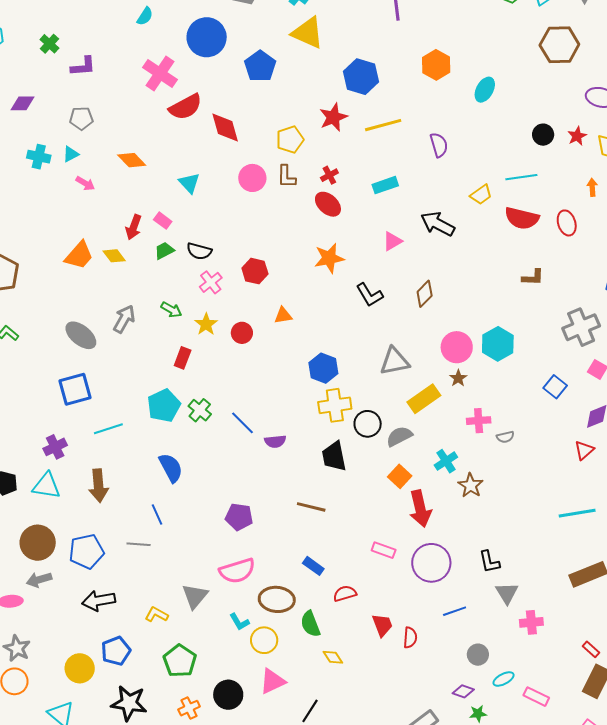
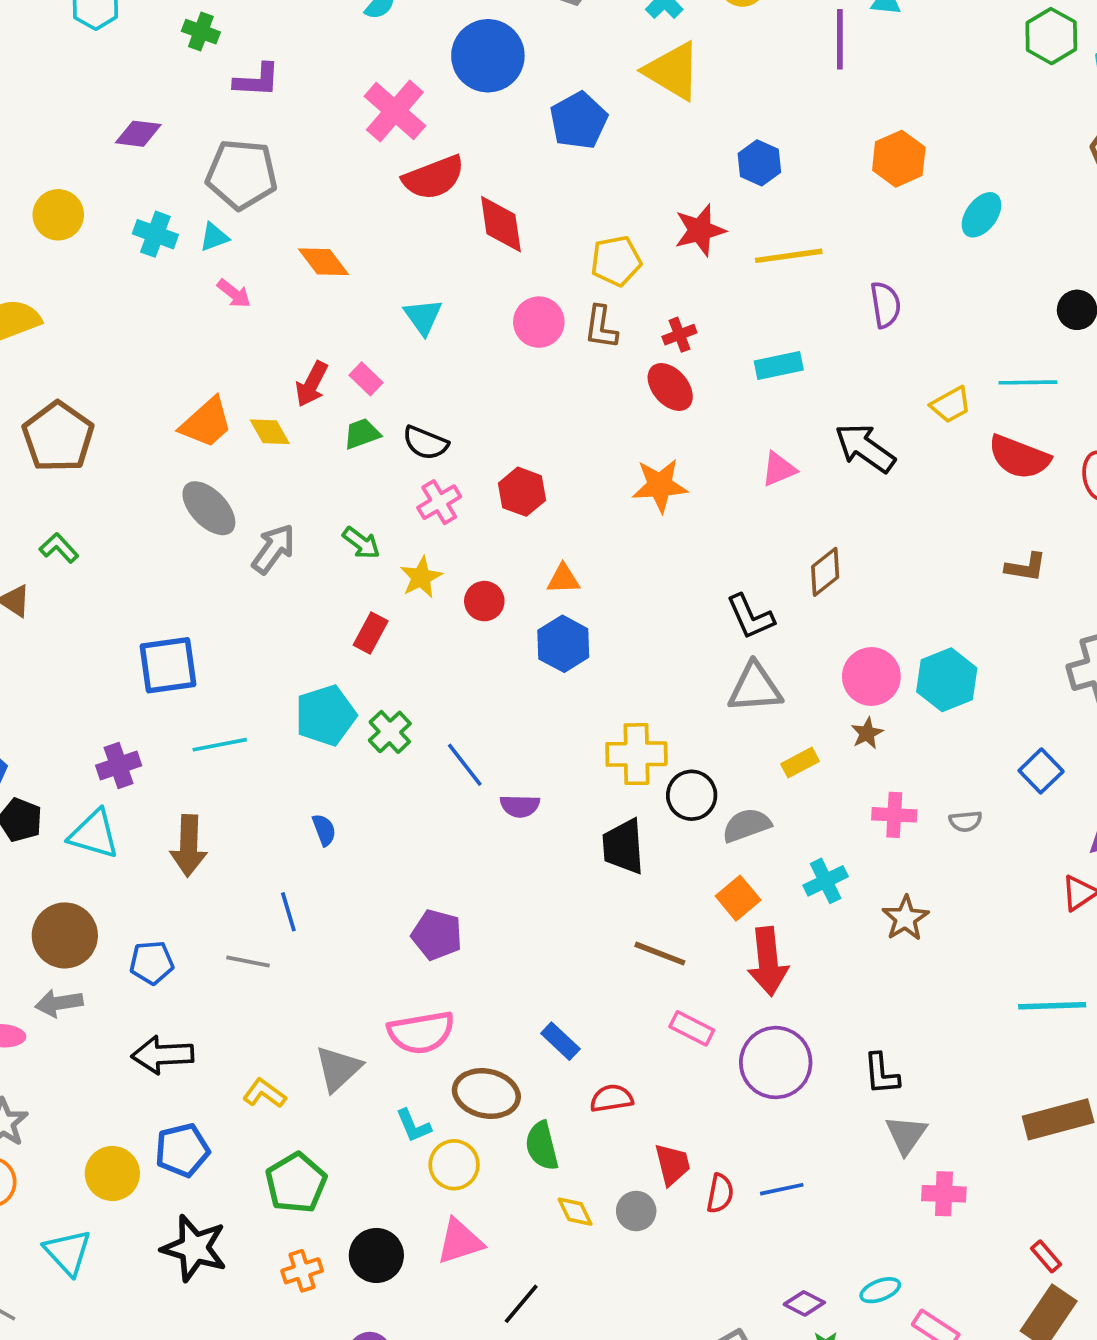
green cross: (49, 44) -> (201, 32), turned -30
blue hexagon: (361, 77) -> (759, 163), size x0.7
gray pentagon: (81, 118) -> (242, 174), size x1.6
black L-shape: (370, 295) -> (750, 617), moved
gray ellipse: (81, 335) -> (209, 508), moved
blue hexagon: (323, 368) -> (563, 644), moved
yellow rectangle: (424, 399) -> (800, 763), size x0.6
gray semicircle: (505, 437) -> (965, 821), moved
blue semicircle: (171, 468) -> (324, 830), size x0.6
brown star: (471, 485) -> (905, 918), moved
brown line: (311, 507) -> (660, 954), moved
blue pentagon: (86, 551) -> (152, 963), size x0.7
blue line: (455, 611) -> (782, 1189), moved
gray circle: (478, 655) -> (636, 1211), moved

